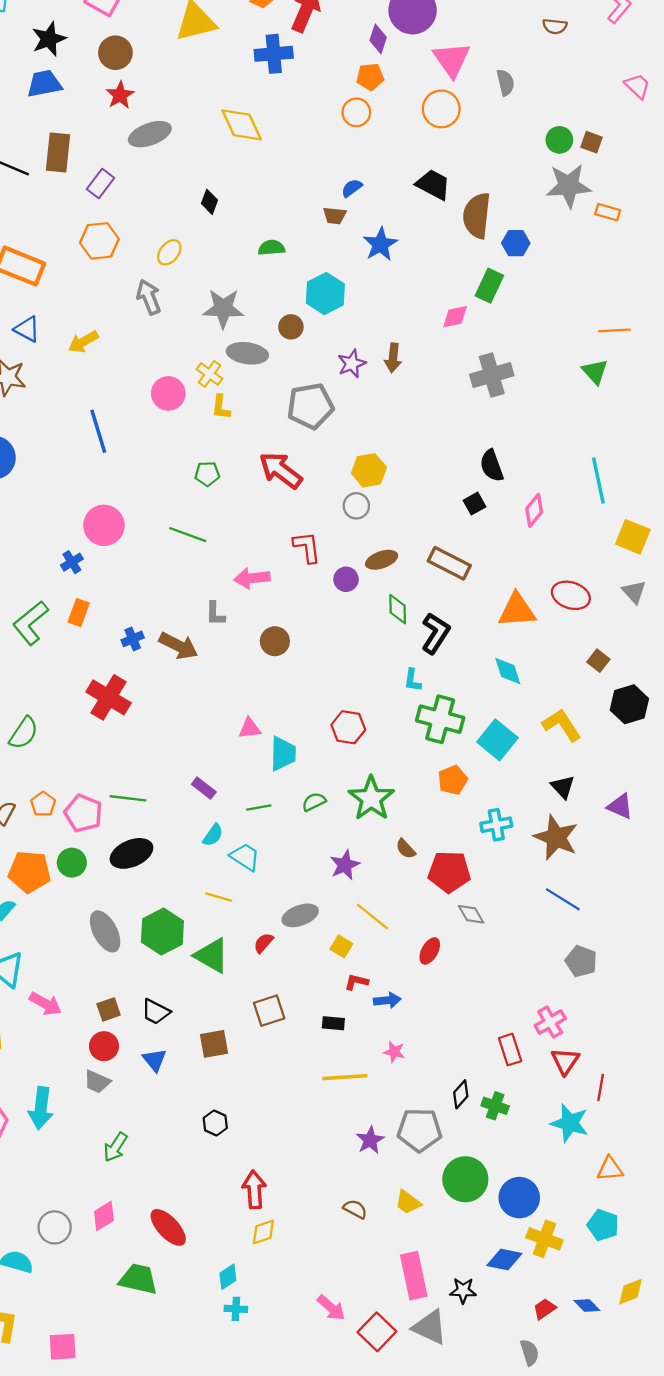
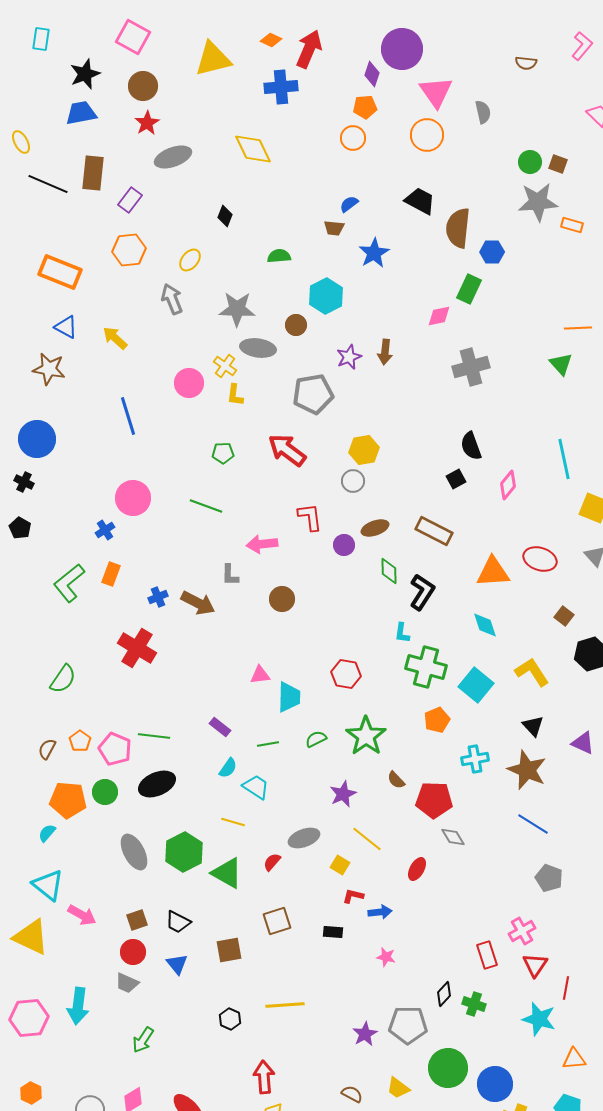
yellow arrow: (83, 342) -> (115, 338), turned 72
yellow line: (345, 1077) -> (285, 1005), moved

